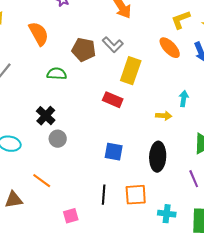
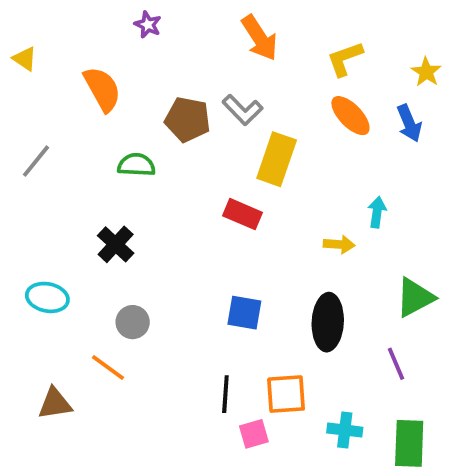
yellow L-shape: (181, 20) -> (345, 59), moved
gray circle: (58, 139) -> (133, 322), moved
pink square: (71, 216) -> (254, 434), moved

